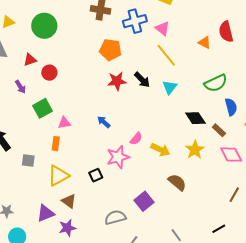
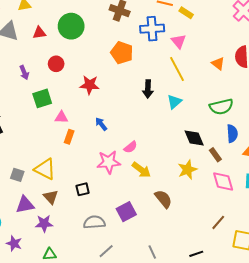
green circle: (44, 26) -> (71, 26), moved
red triangle: (30, 60) -> (39, 33), moved
black arrow: (142, 80) -> (148, 89), turned 36
red star: (117, 81) -> (90, 85), moved
orange rectangle: (56, 144) -> (69, 137), moved
yellow arrow: (160, 150) -> (141, 170), moved
gray square: (28, 161) -> (17, 175), moved
black square: (96, 175) -> (83, 189), moved
yellow triangle: (58, 176) -> (45, 169), turned 45

